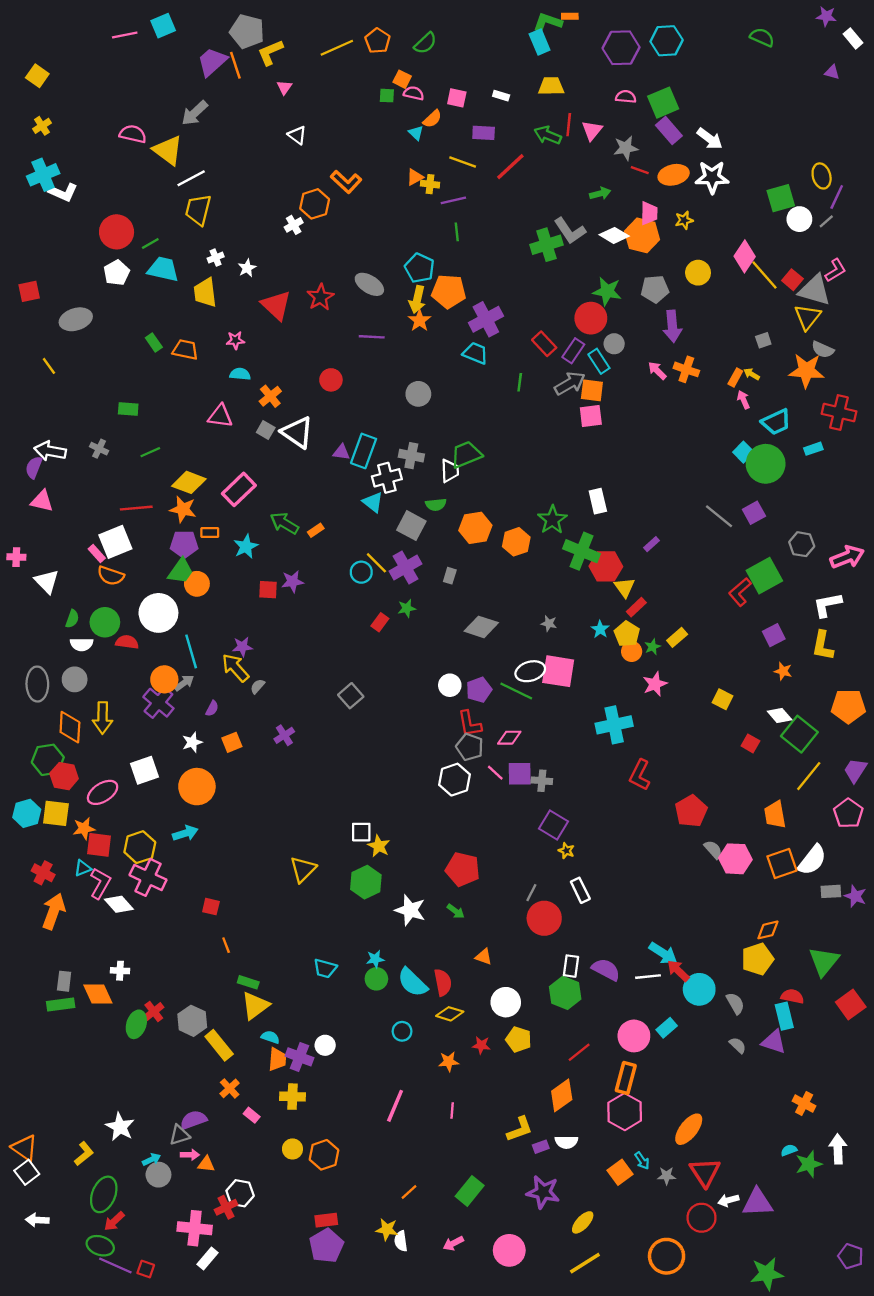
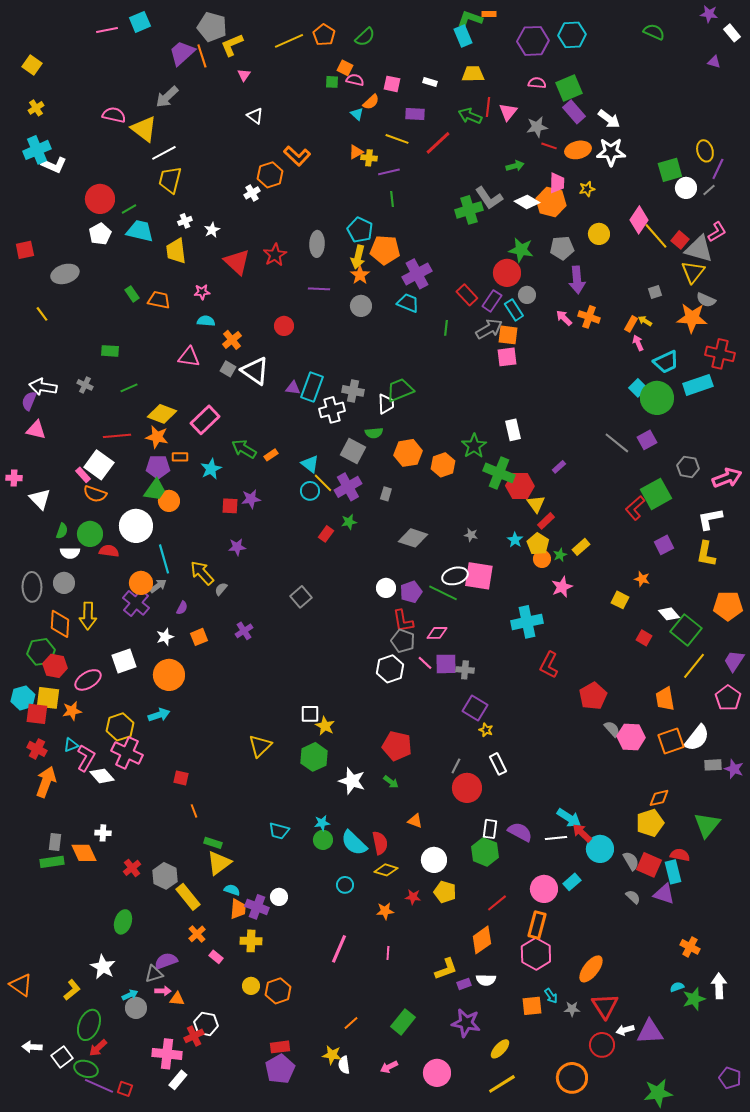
gray ellipse: (369, 284) -> (317, 244), turned 60
gray circle: (418, 394) -> (361, 306), moved
cyan rectangle: (813, 449) -> (698, 385), size x1.8
cyan triangle: (373, 502) -> (310, 464), moved
white square: (115, 542) -> (99, 465), turned -32
purple star: (242, 647) -> (237, 547), moved
orange star: (783, 671) -> (642, 579), moved
red square: (99, 845) -> (37, 714), moved
red square: (851, 1004) -> (649, 865), moved, turned -30
green ellipse: (136, 1024) -> (123, 922), moved
white square: (27, 1172) -> (62, 1057), moved
orange square: (620, 1172) -> (532, 1006), turned 30

